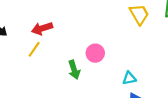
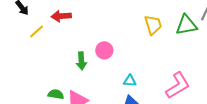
yellow line: (34, 49) -> (36, 31), moved

